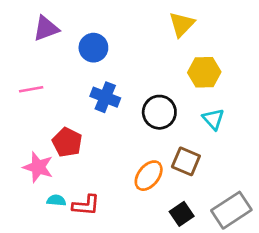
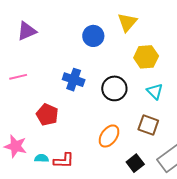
blue circle: (93, 48) -> (93, 36), moved
brown square: (186, 161) -> (148, 125), moved
pink star: (38, 167) -> (16, 146), moved

